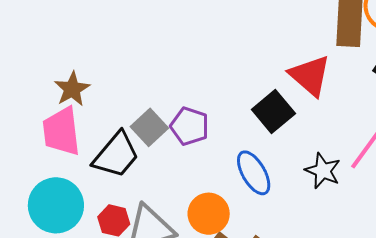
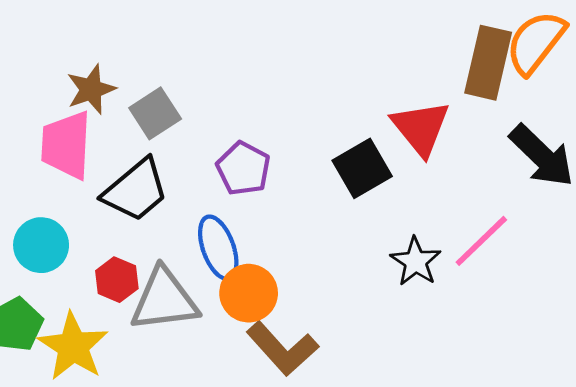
gray square: (149, 127) -> (155, 113), moved
blue ellipse: (254, 173) -> (218, 248), moved
cyan circle: (56, 205) -> (41, 245), size x0.7

